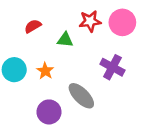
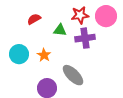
purple cross: (112, 67) -> (85, 38), moved, turned -36

